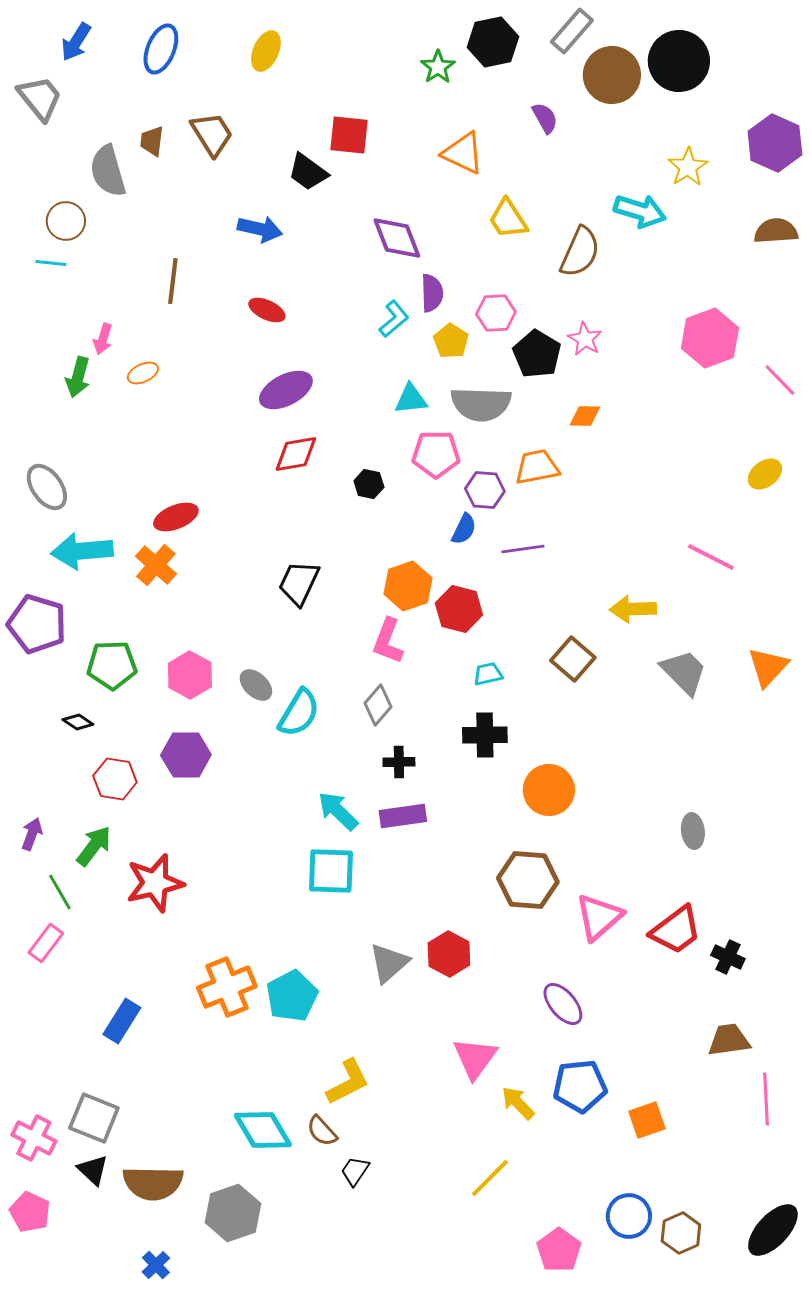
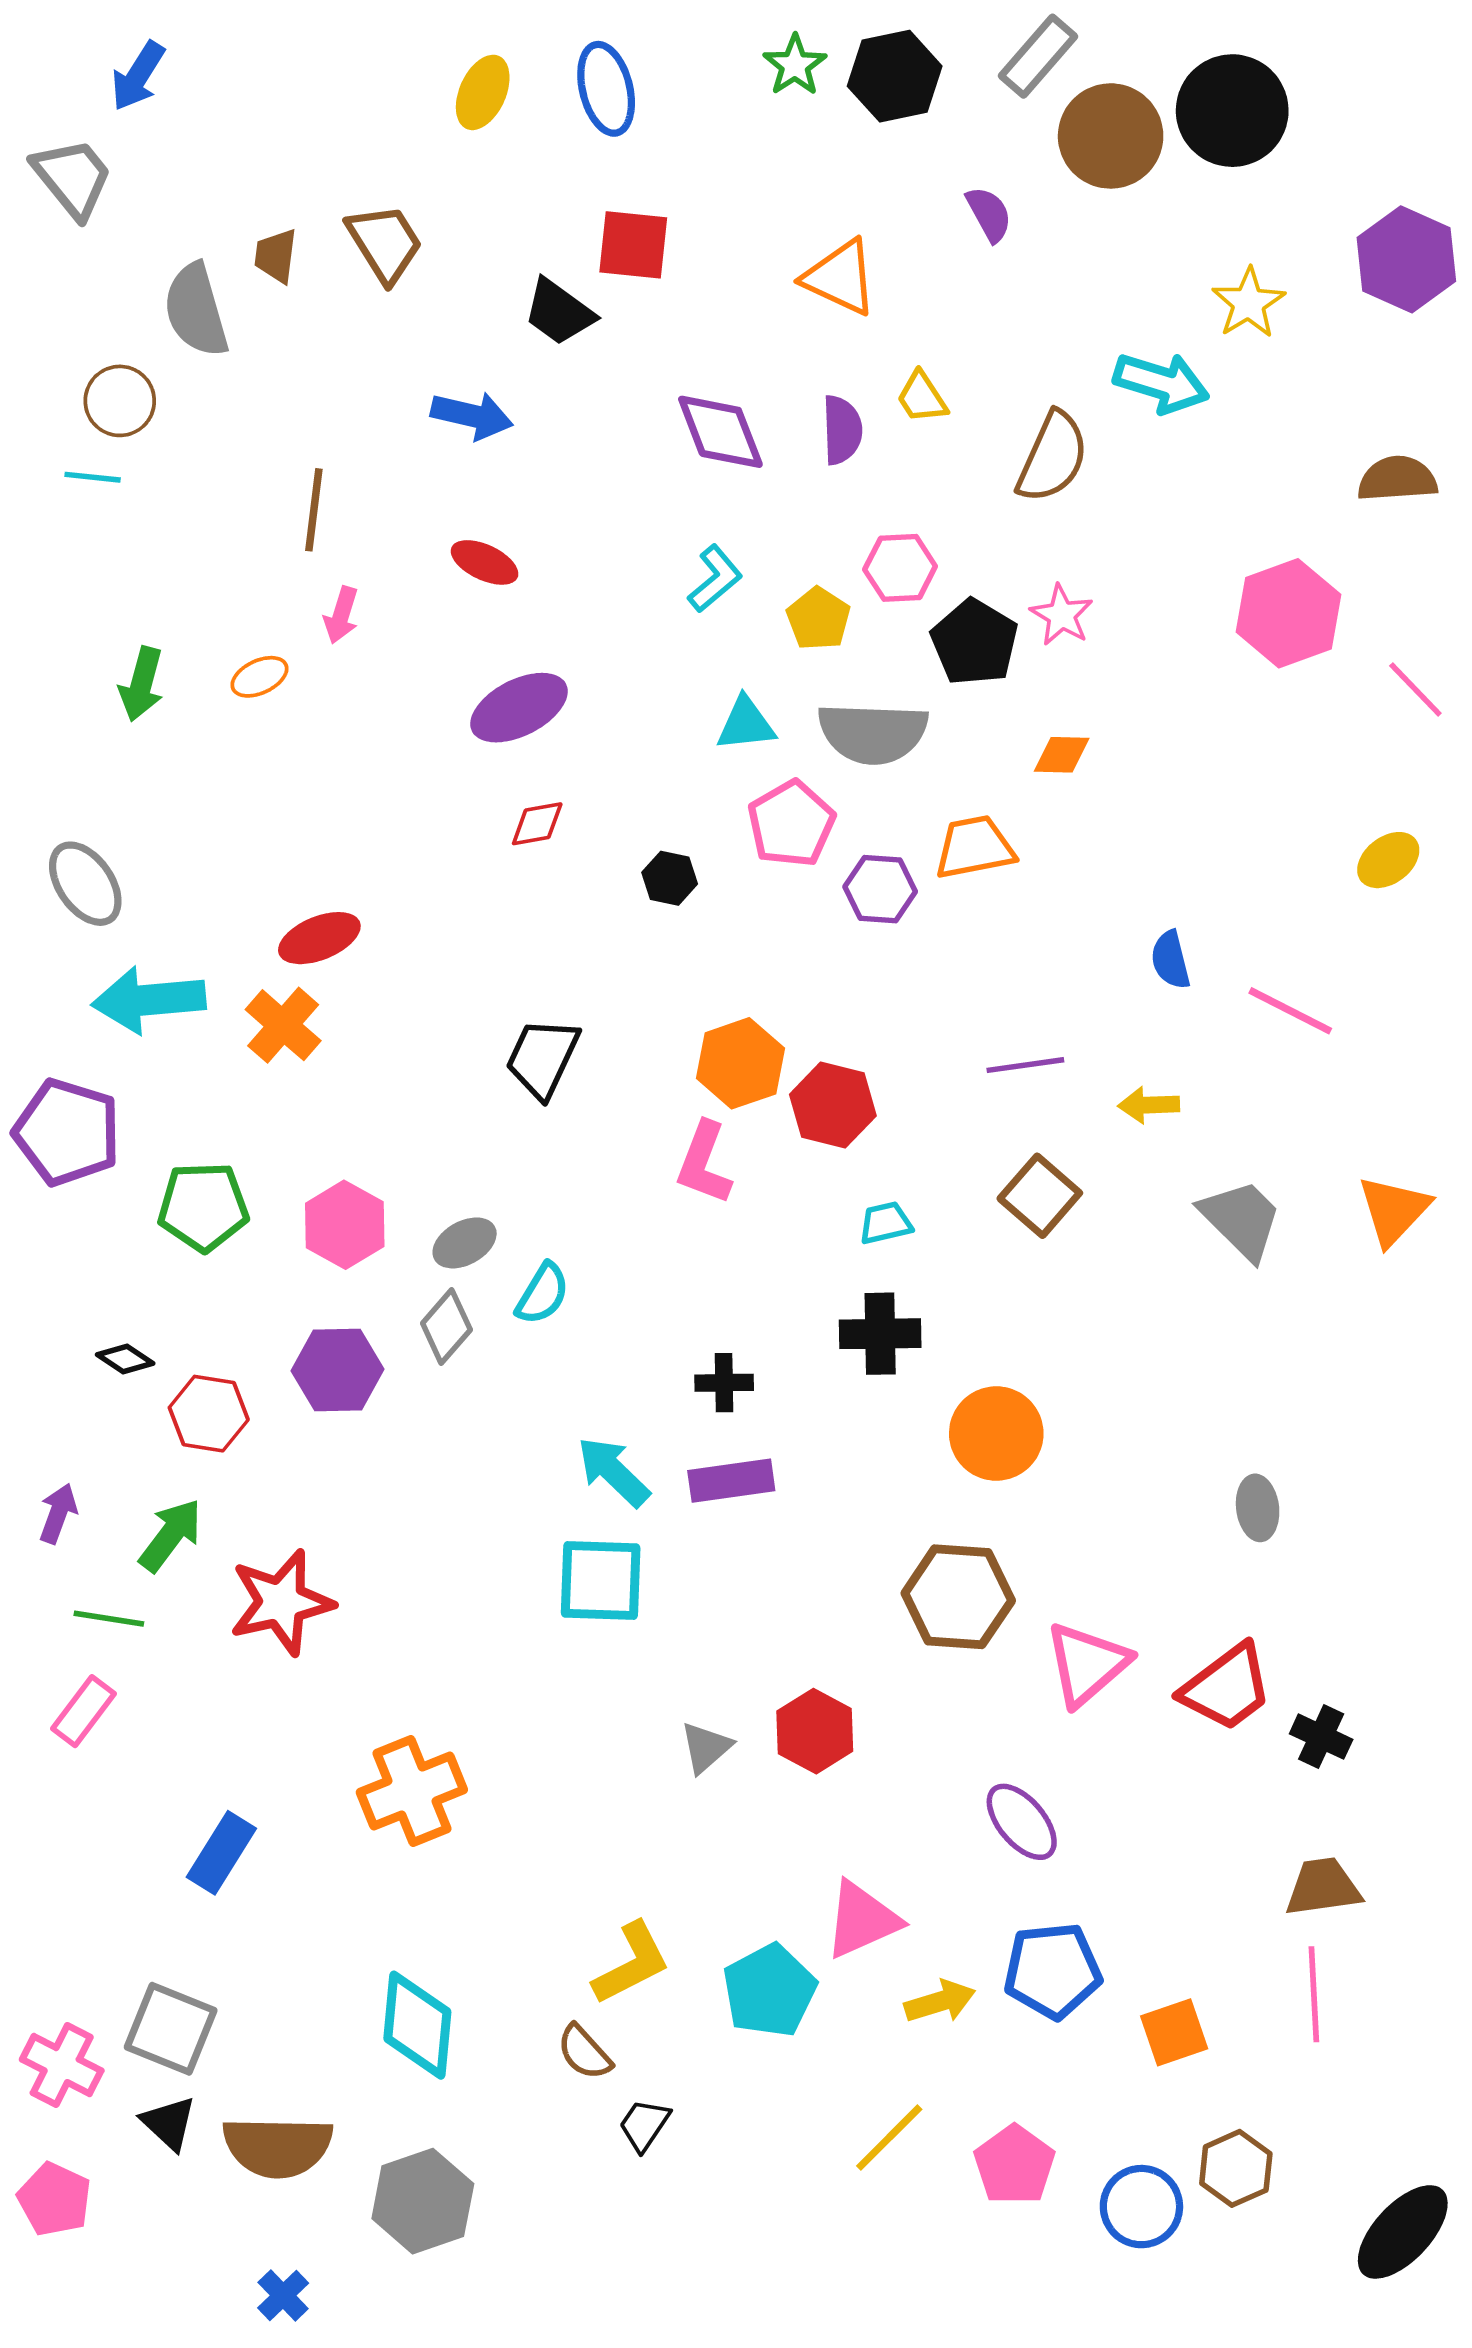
blue ellipse: (161, 49) -> (606, 89), moved, turned -36
green star: (438, 67) -> (795, 65), moved
yellow trapezoid: (508, 219) -> (922, 397), size x0.7
brown semicircle: (776, 231) -> (1397, 479), moved
purple semicircle: (432, 293) -> (842, 430), moved
pink arrow: (103, 339) -> (341, 615), moved
red diamond: (296, 454) -> (537, 824), size x0.7
pink pentagon: (436, 454) -> (791, 824), turned -30
blue semicircle: (464, 529) -> (1170, 960), moved, turned 140
purple line: (523, 549) -> (1025, 1065), moved
yellow arrow: (633, 609) -> (1149, 1105), size x0.7
gray ellipse: (256, 685) -> (465, 1243), turned -72
gray diamond: (378, 705) -> (446, 1326), moved
cyan semicircle: (299, 713) -> (543, 1294), size x0.7
black diamond: (78, 722) -> (125, 1359), moved
green line: (60, 892) -> (109, 1619), turned -51
gray triangle: (389, 963) -> (706, 1747), size x0.7
cyan pentagon: (292, 996) -> (769, 1991), moved
pink triangle: (475, 1058) -> (862, 1920), turned 30
pink line: (766, 1099) -> (1314, 1994), moved
yellow arrow: (518, 1103) -> (940, 2002), turned 117
cyan diamond: (263, 1130) -> (417, 2025), moved, turned 36
brown hexagon: (681, 1233) -> (1236, 2168), moved
pink pentagon: (559, 1250) -> (1014, 2165), moved

